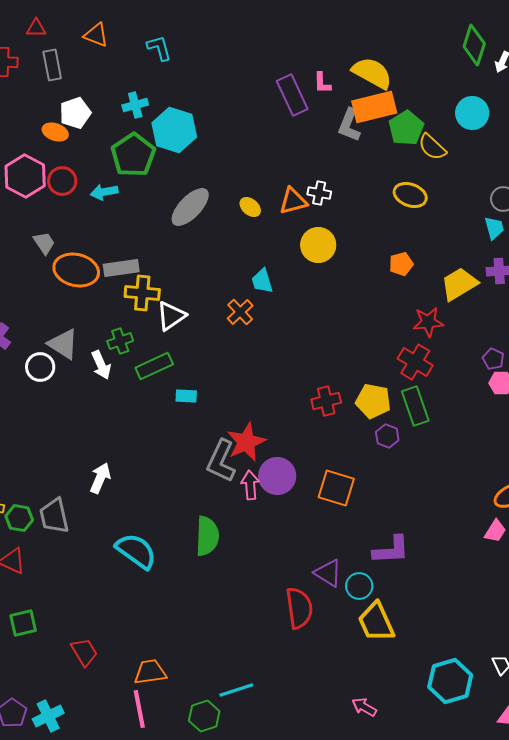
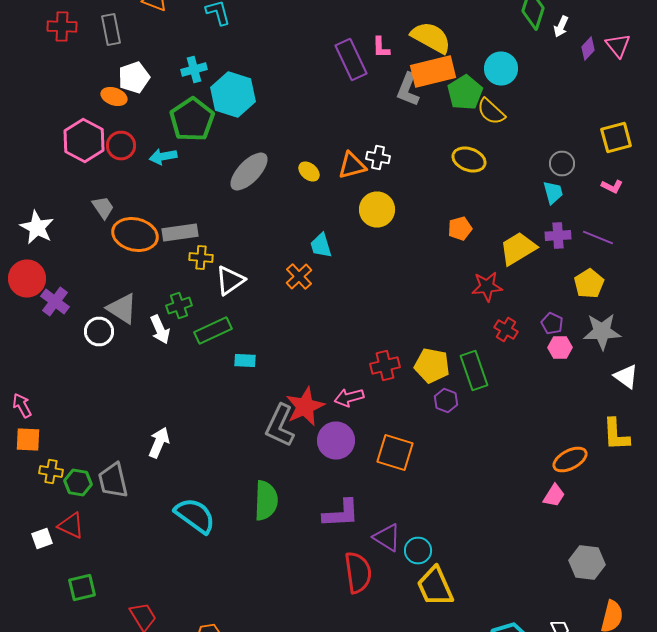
cyan circle: (472, 113) -> (501, 68), moved
yellow cross: (142, 293) -> (201, 258), size x0.7
red cross: (415, 362) -> (506, 330), moved, size x0.7
pink arrow: (250, 485) -> (349, 398), moved, turned -100
purple L-shape: (391, 550) -> (341, 514), moved

